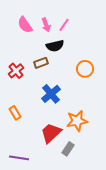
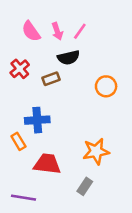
red cross: (16, 71) -> (20, 69), moved
blue cross: (51, 94) -> (37, 120), moved, turned 36
red trapezoid: (51, 133) -> (47, 164), moved, turned 50

